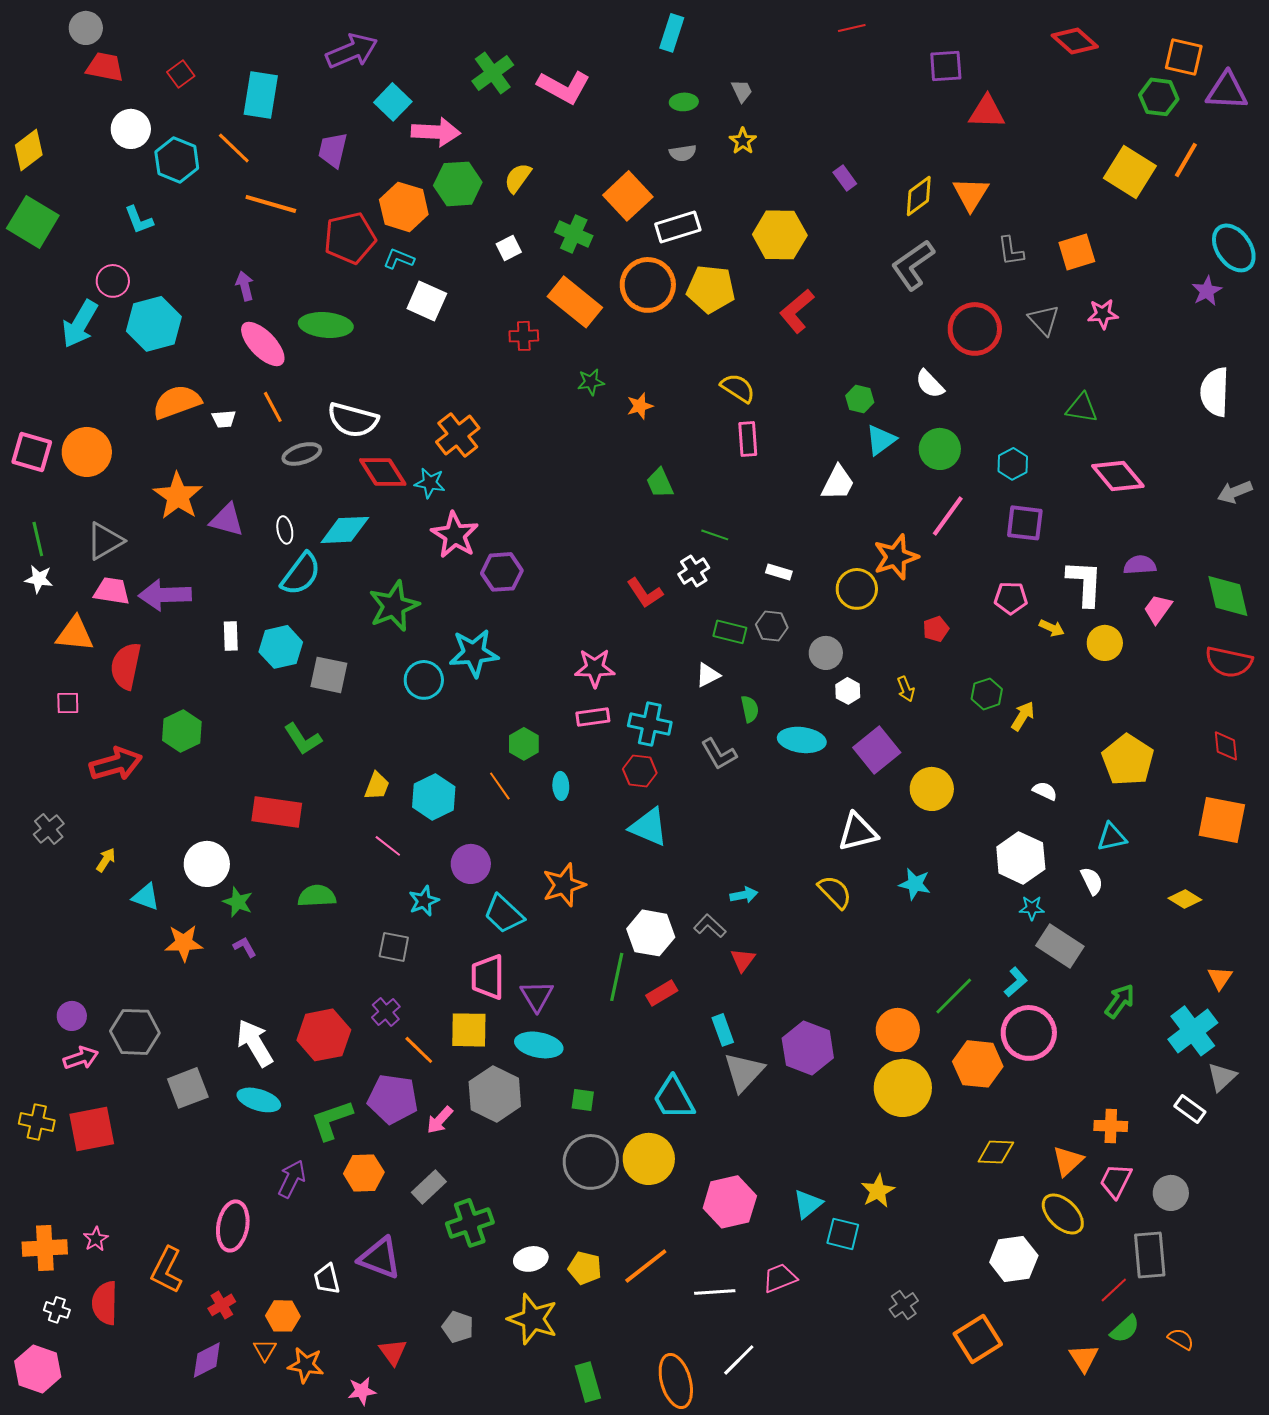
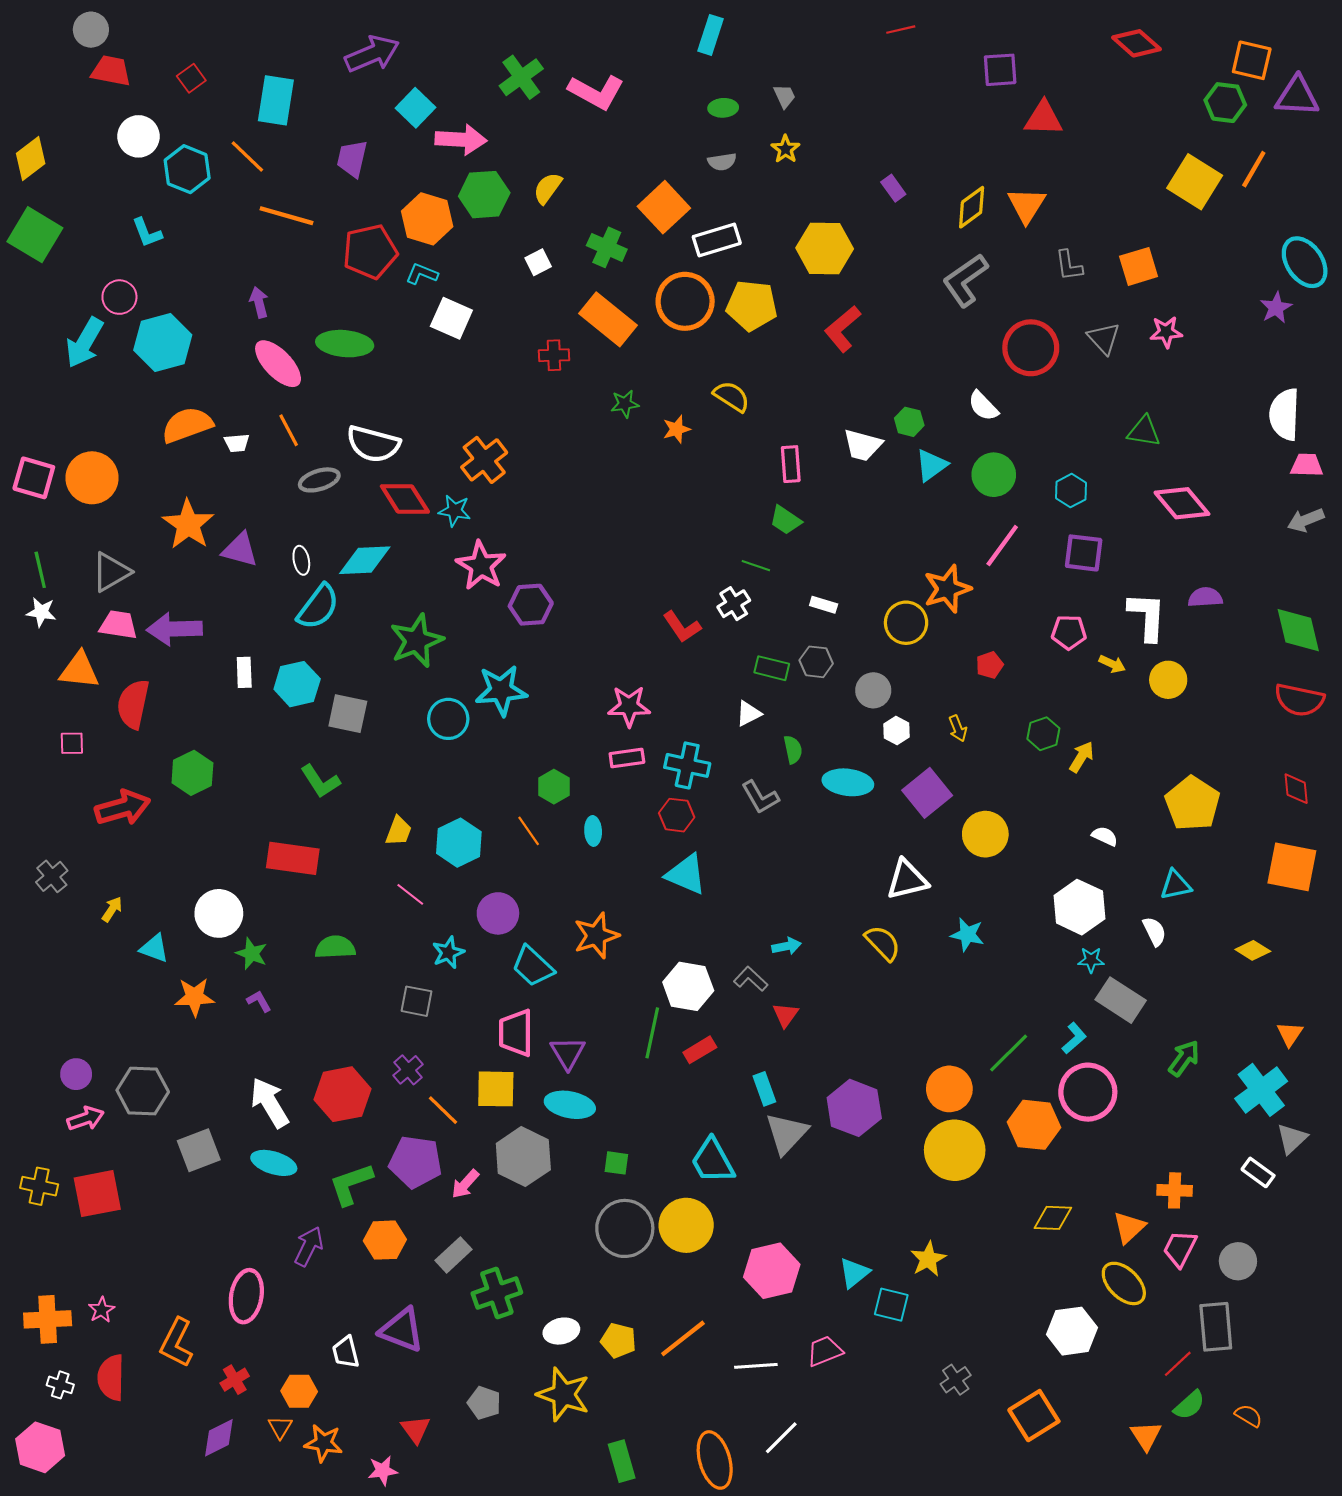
yellow semicircle: (738, 388) -> (732, 396), moved
green trapezoid: (660, 483) -> (785, 520), moved, turned -32
white trapezoid: (838, 483) -> (863, 445), moved, turned 78
pink trapezoid: (1158, 609) -> (1307, 465), moved, turned 56

